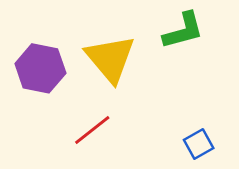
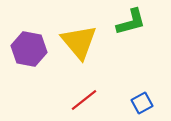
red line: (92, 130) -> (84, 100), moved

